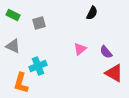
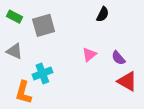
gray square: (39, 23) -> (44, 25), size x1.5

